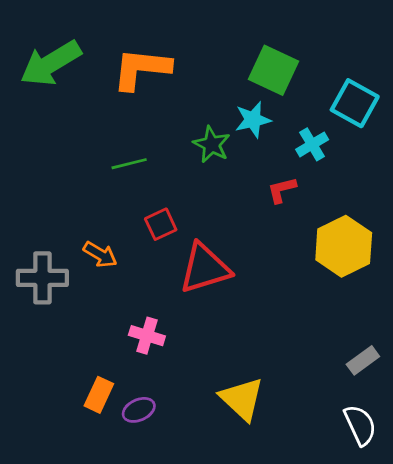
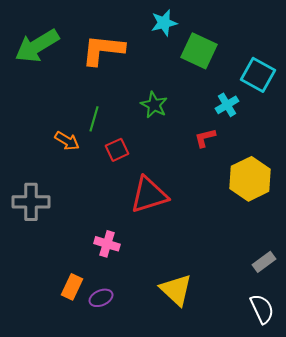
cyan star: (253, 120) -> (164, 23), moved
green line: (129, 164) -> (94, 119), turned -60
red square: (161, 224) -> (117, 150), moved
orange arrow: (100, 254) -> (67, 141), moved

